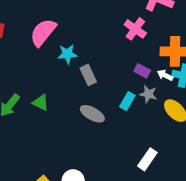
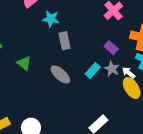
white arrow: (165, 75) -> (129, 73), moved
green triangle: (41, 103) -> (24, 63), moved

